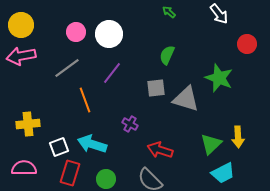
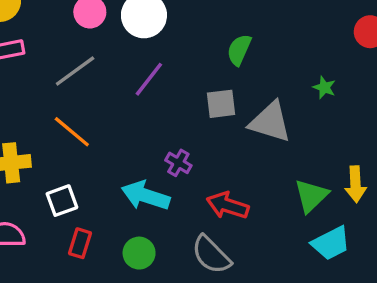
green star: (219, 78) -> (324, 87), size x0.5
orange line: (85, 100) -> (72, 132), moved, turned -30
cyan arrow: (92, 144) -> (146, 196), moved
red rectangle: (70, 173) -> (80, 243), size x0.7

